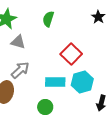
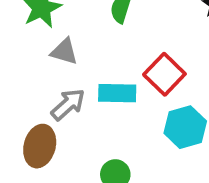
cyan rectangle: (55, 82) -> (117, 93), moved

